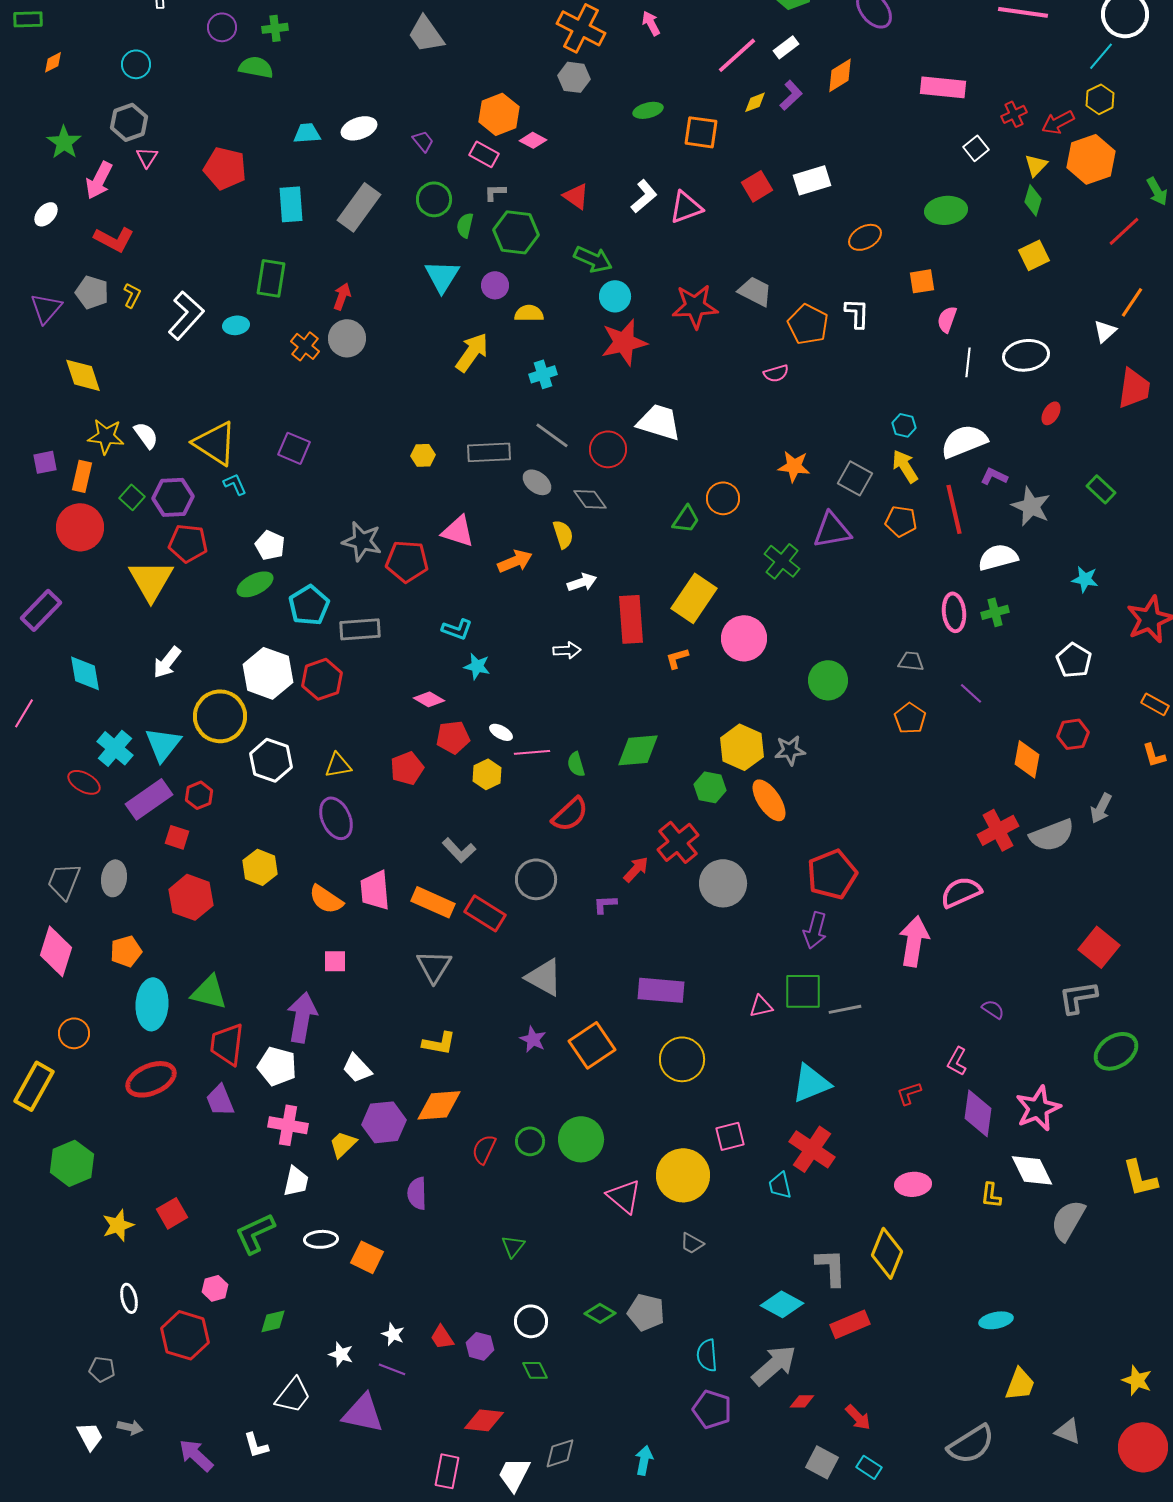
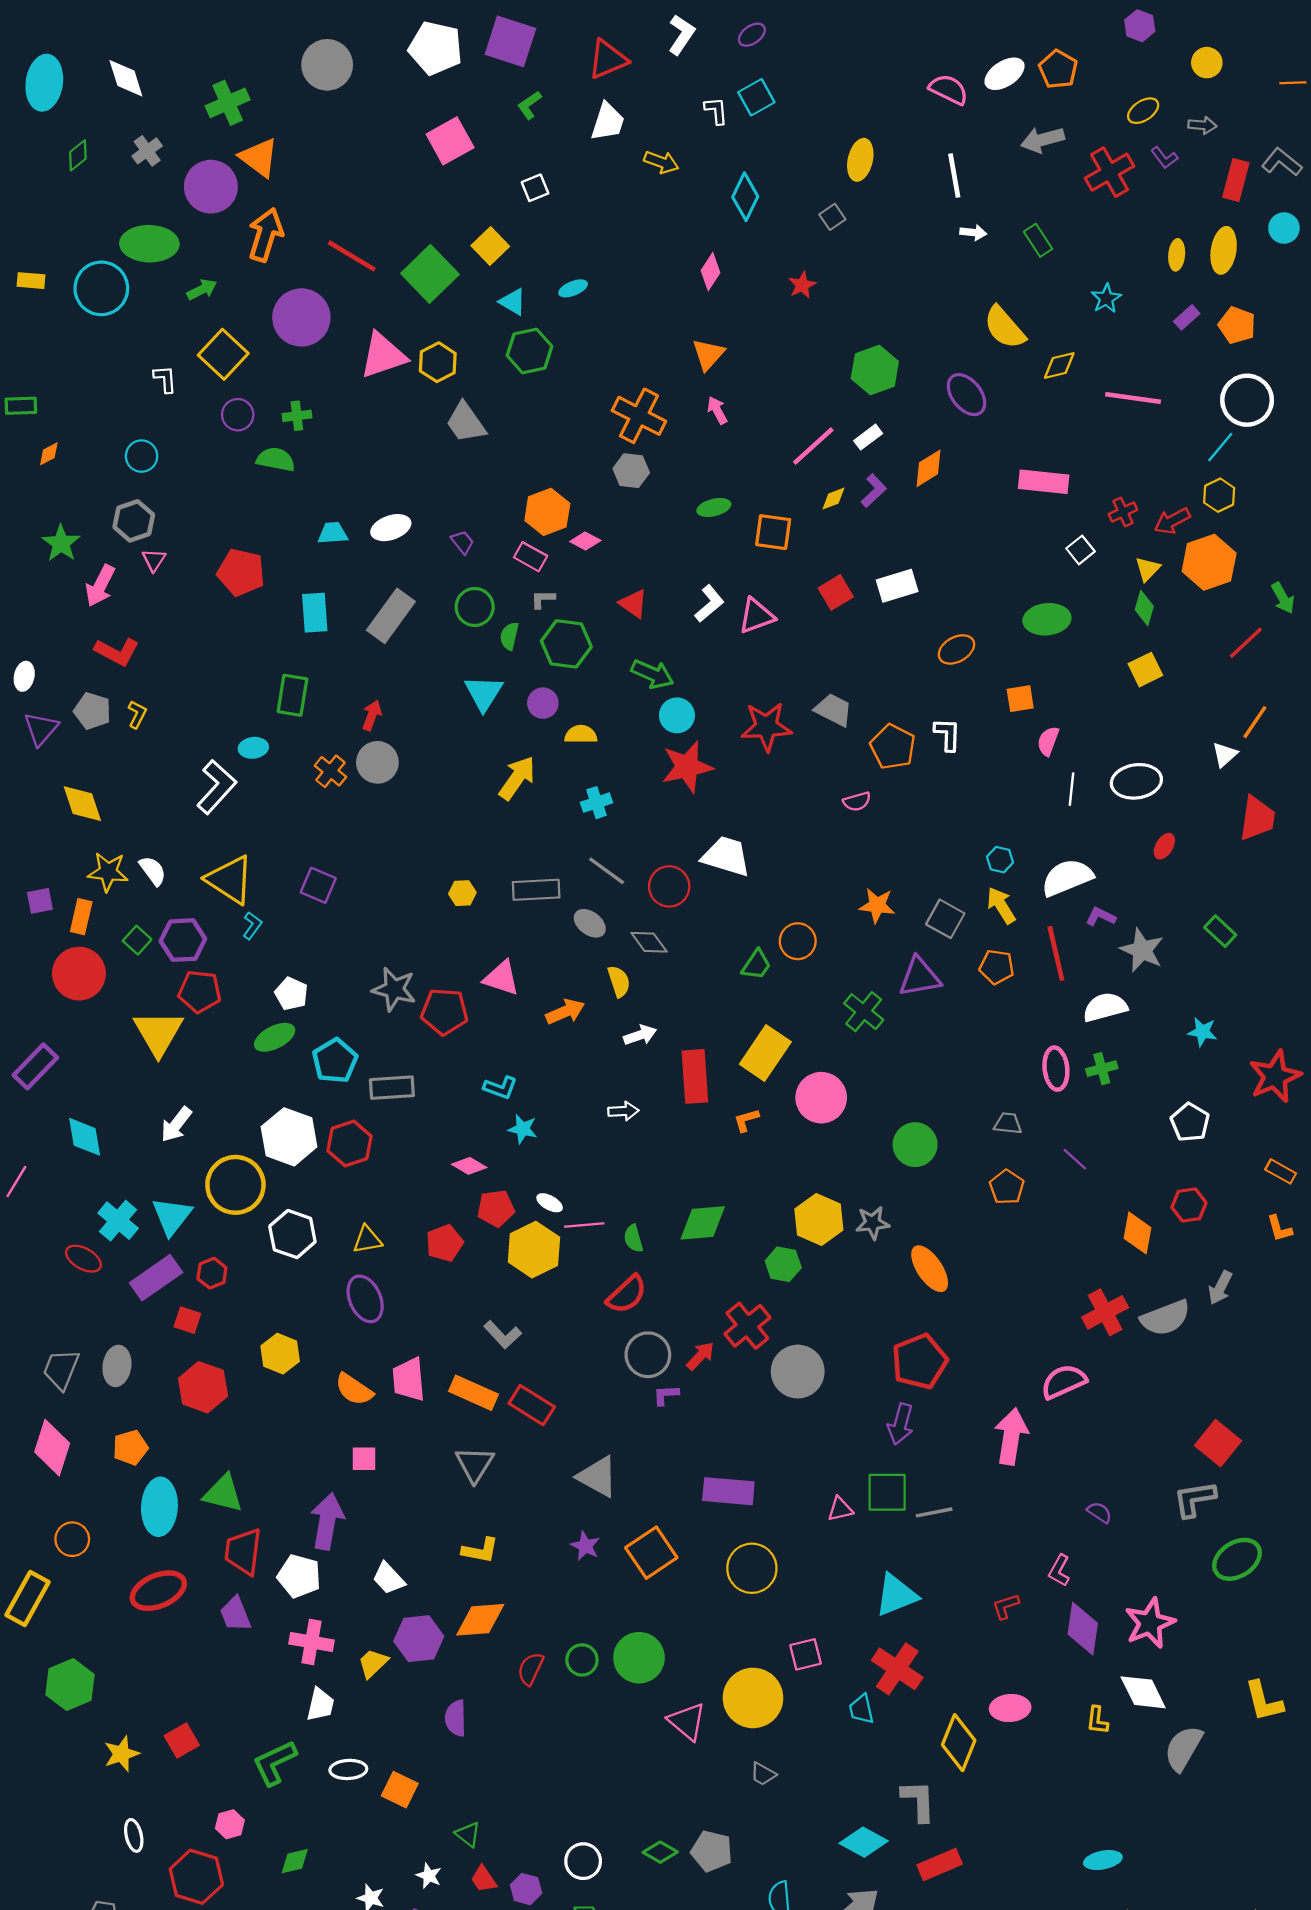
white ellipse: (46, 214) -> (24, 676), moved, turned -30
white L-shape: (186, 315) -> (216, 787), moved
cyan L-shape: (235, 484) -> (252, 926), turned 60
yellow hexagon: (487, 774) -> (534, 1250), size x1.6
orange ellipse: (769, 800) -> (930, 1269), moved
gray circle: (536, 879) -> (648, 1355), moved
green triangle: (513, 1246) -> (468, 1834), moved, turned -30
yellow diamond: (887, 1253) -> (959, 1743), moved

